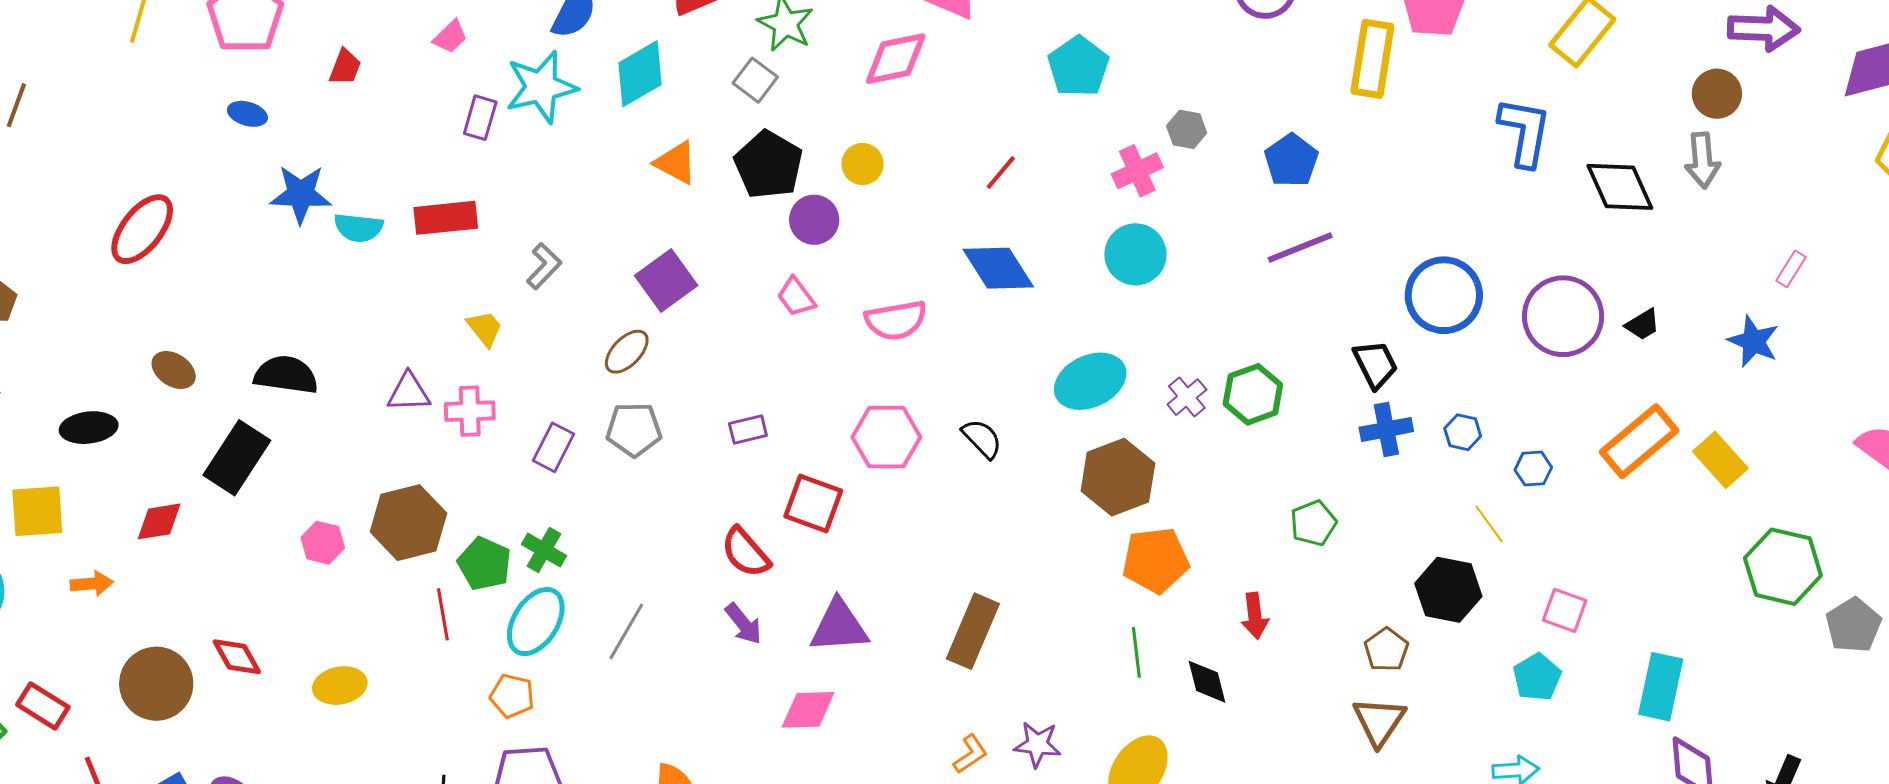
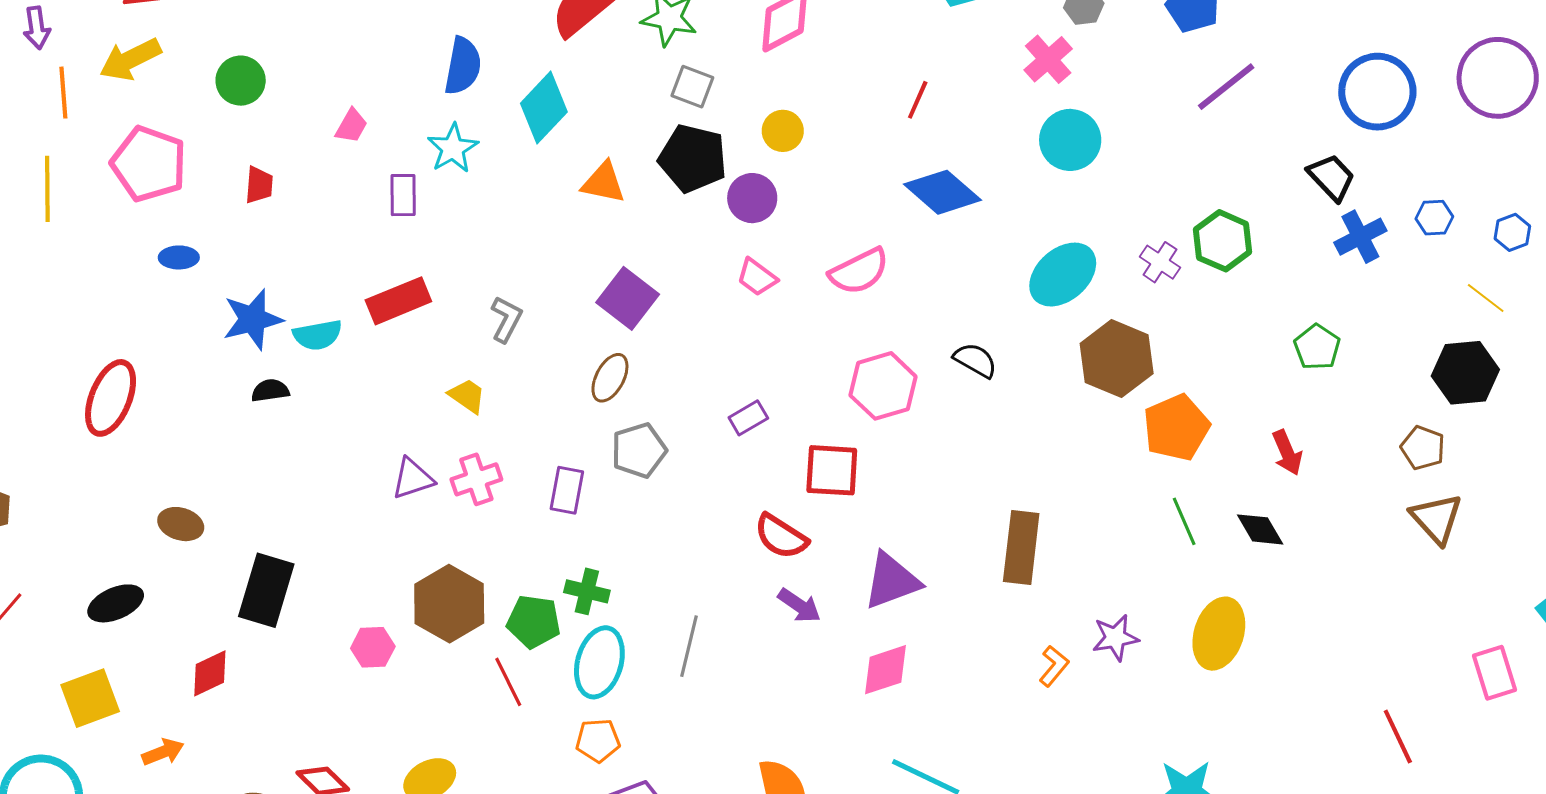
gray square: (755, 80) -> (692, 87), moved
cyan star: (541, 87) -> (453, 148), size x0.7
black semicircle: (286, 375) -> (270, 391), moved, size x0.6

